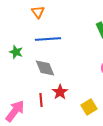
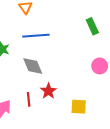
yellow square: (89, 107) -> (79, 107), turned 35

